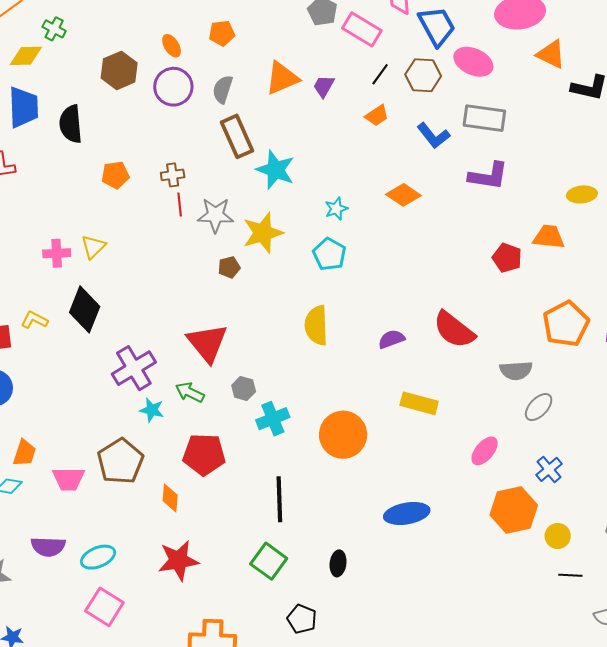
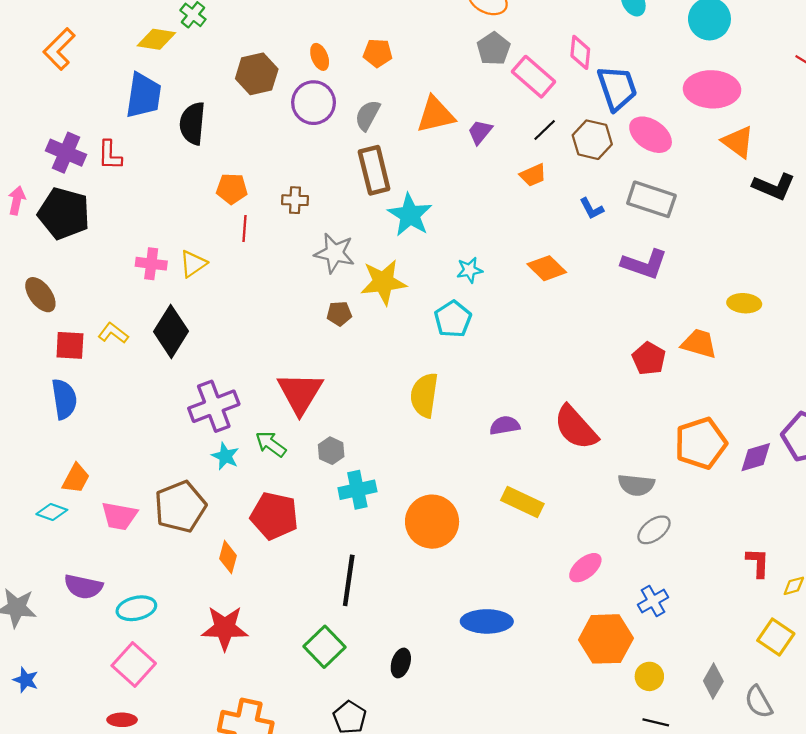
blue L-shape: (433, 136) -> (592, 209), size x0.7
red line: (180, 205) -> (244, 229), moved

